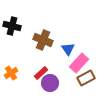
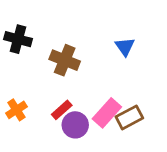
blue triangle: (68, 49) -> (125, 47), moved
pink rectangle: (79, 63) -> (107, 113), moved

